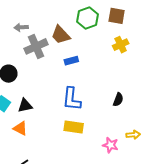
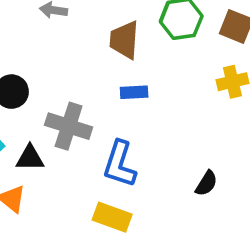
brown trapezoid: (61, 35) -> (124, 40), turned 35
gray cross: (36, 46) -> (69, 126), moved, turned 30

